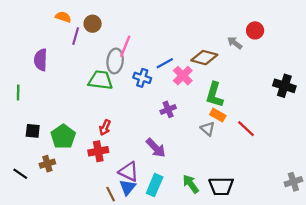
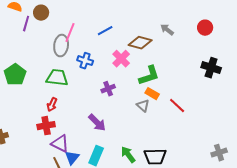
red circle: (255, 30) -> (205, 28), moved
blue line: (165, 63) -> (105, 31), moved
green trapezoid: (100, 80) -> (57, 78), moved
green L-shape: (214, 95) -> (149, 76), turned -125
green pentagon: (63, 137) -> (15, 75), moved
purple triangle: (129, 172) -> (60, 144), moved

